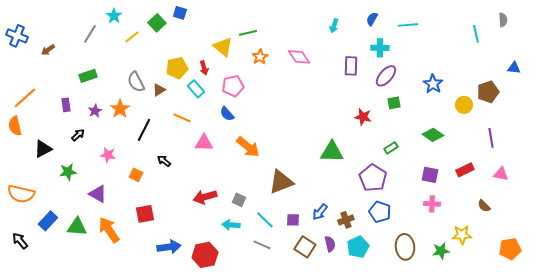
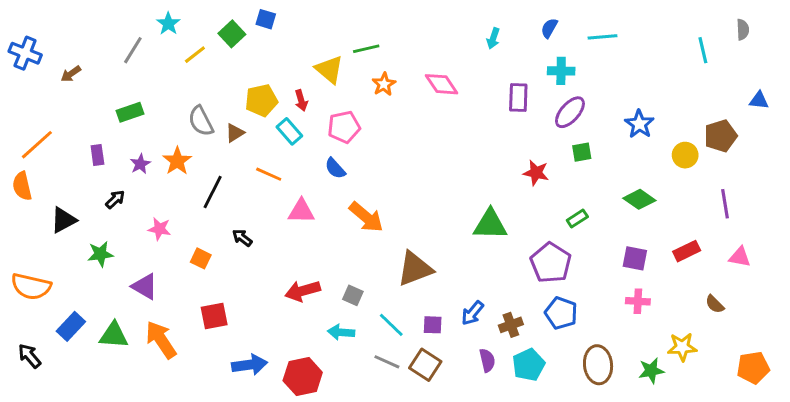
brown square: (305, 247) -> (425, 365), moved

